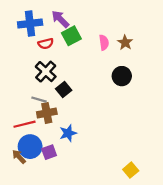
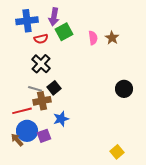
purple arrow: (60, 19) -> (54, 17), turned -126
black circle: (122, 76) -> (124, 89), moved
black square: (64, 89) -> (54, 88), moved

